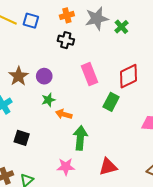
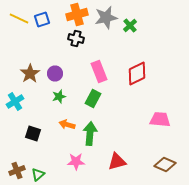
orange cross: (67, 15) -> (77, 14), size x1.5
blue square: (31, 21) -> (42, 20), turned -35
green rectangle: (111, 102) -> (93, 98), moved
orange arrow: (64, 114) -> (67, 124), moved

